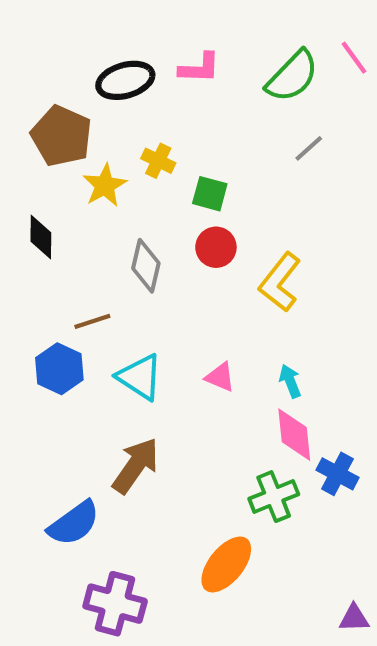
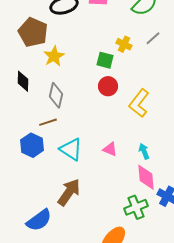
yellow cross: (158, 161) -> (124, 44), moved
gray diamond: (146, 266) -> (56, 95), moved

